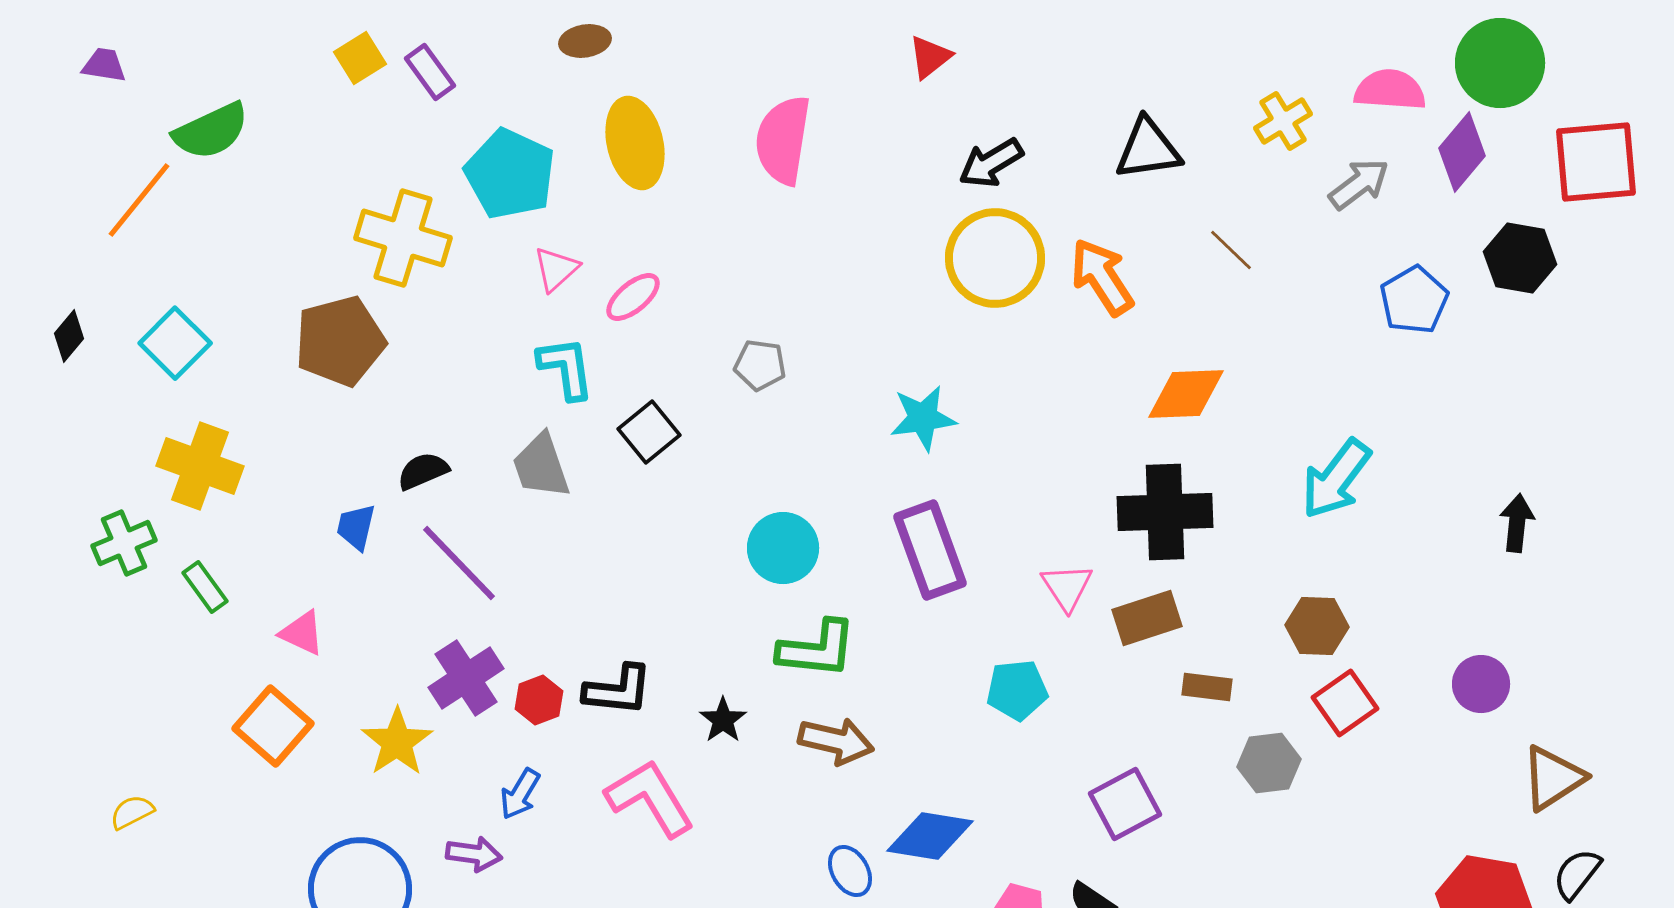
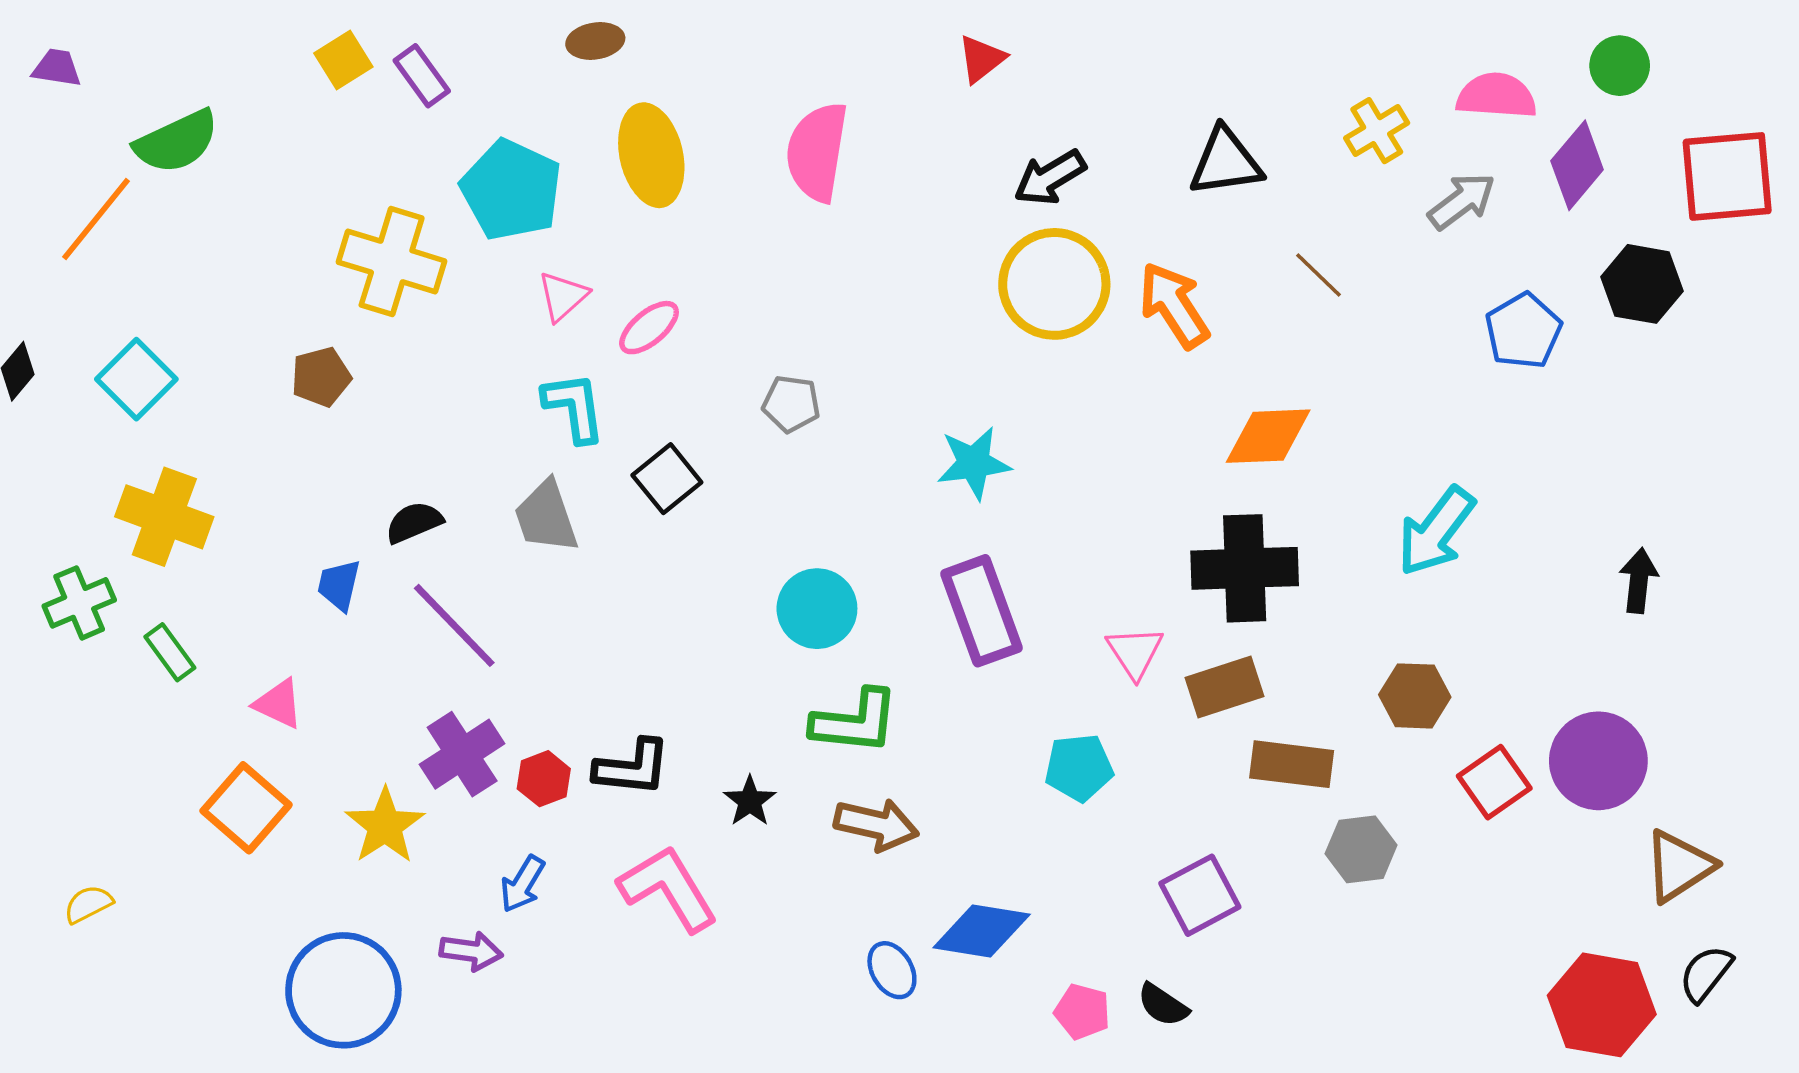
green circle: (1500, 63) -> (1620, 66), size x0.6
brown pentagon: (340, 341) -> (321, 377), size x0.6
purple circle: (1481, 684) -> (1598, 761), size x1.5
brown rectangle: (1207, 687) -> (1292, 764), size x1.5
red square: (1345, 703) -> (1494, 782), moved

